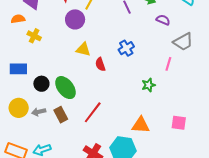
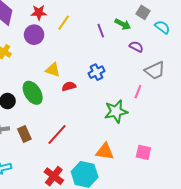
purple circle: (75, 19) -> (34, 35), moved
red semicircle: (100, 64) -> (69, 86), turned 88
green star: (148, 85) -> (116, 111), size x1.6
green ellipse: (66, 88) -> (33, 93), moved

